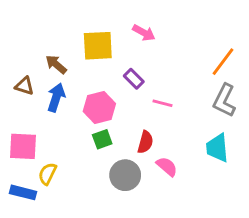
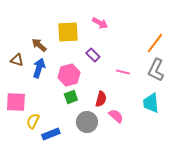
pink line: (163, 103) -> (123, 72), moved
blue rectangle: (23, 192) -> (51, 134), moved, turned -36

